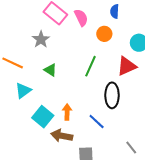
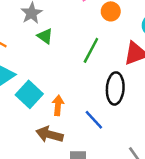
green triangle: (50, 70) -> (45, 36), moved
cyan square: (43, 117) -> (29, 94), moved

